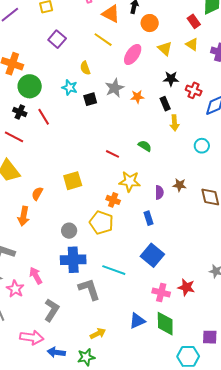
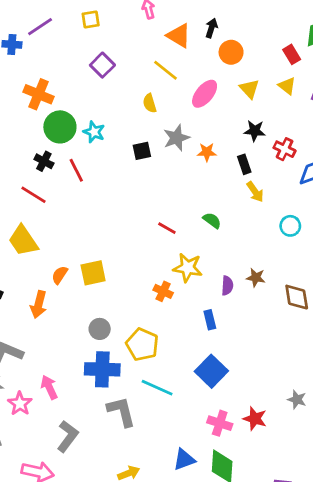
yellow semicircle: (85, 68) -> (150, 103), moved
cyan star: (70, 88) -> (94, 132), moved
yellow arrow: (175, 123) -> (255, 192), turned -35
yellow square: (73, 181) -> (93, 273), moved
yellow pentagon: (101, 223) -> (142, 345), moved

